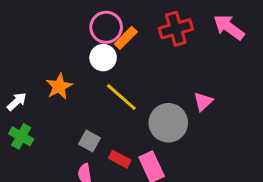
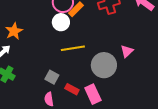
orange star: (59, 86) -> (14, 31), moved
yellow line: (121, 97) -> (73, 48), turned -50

